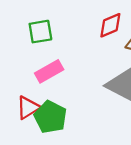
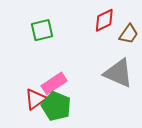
pink rectangle: (49, 71) -> (54, 83), moved

